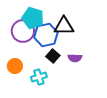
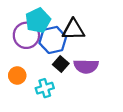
cyan pentagon: (33, 18) -> (38, 20), turned 30
purple semicircle: (75, 58) -> (86, 66), size x1.5

